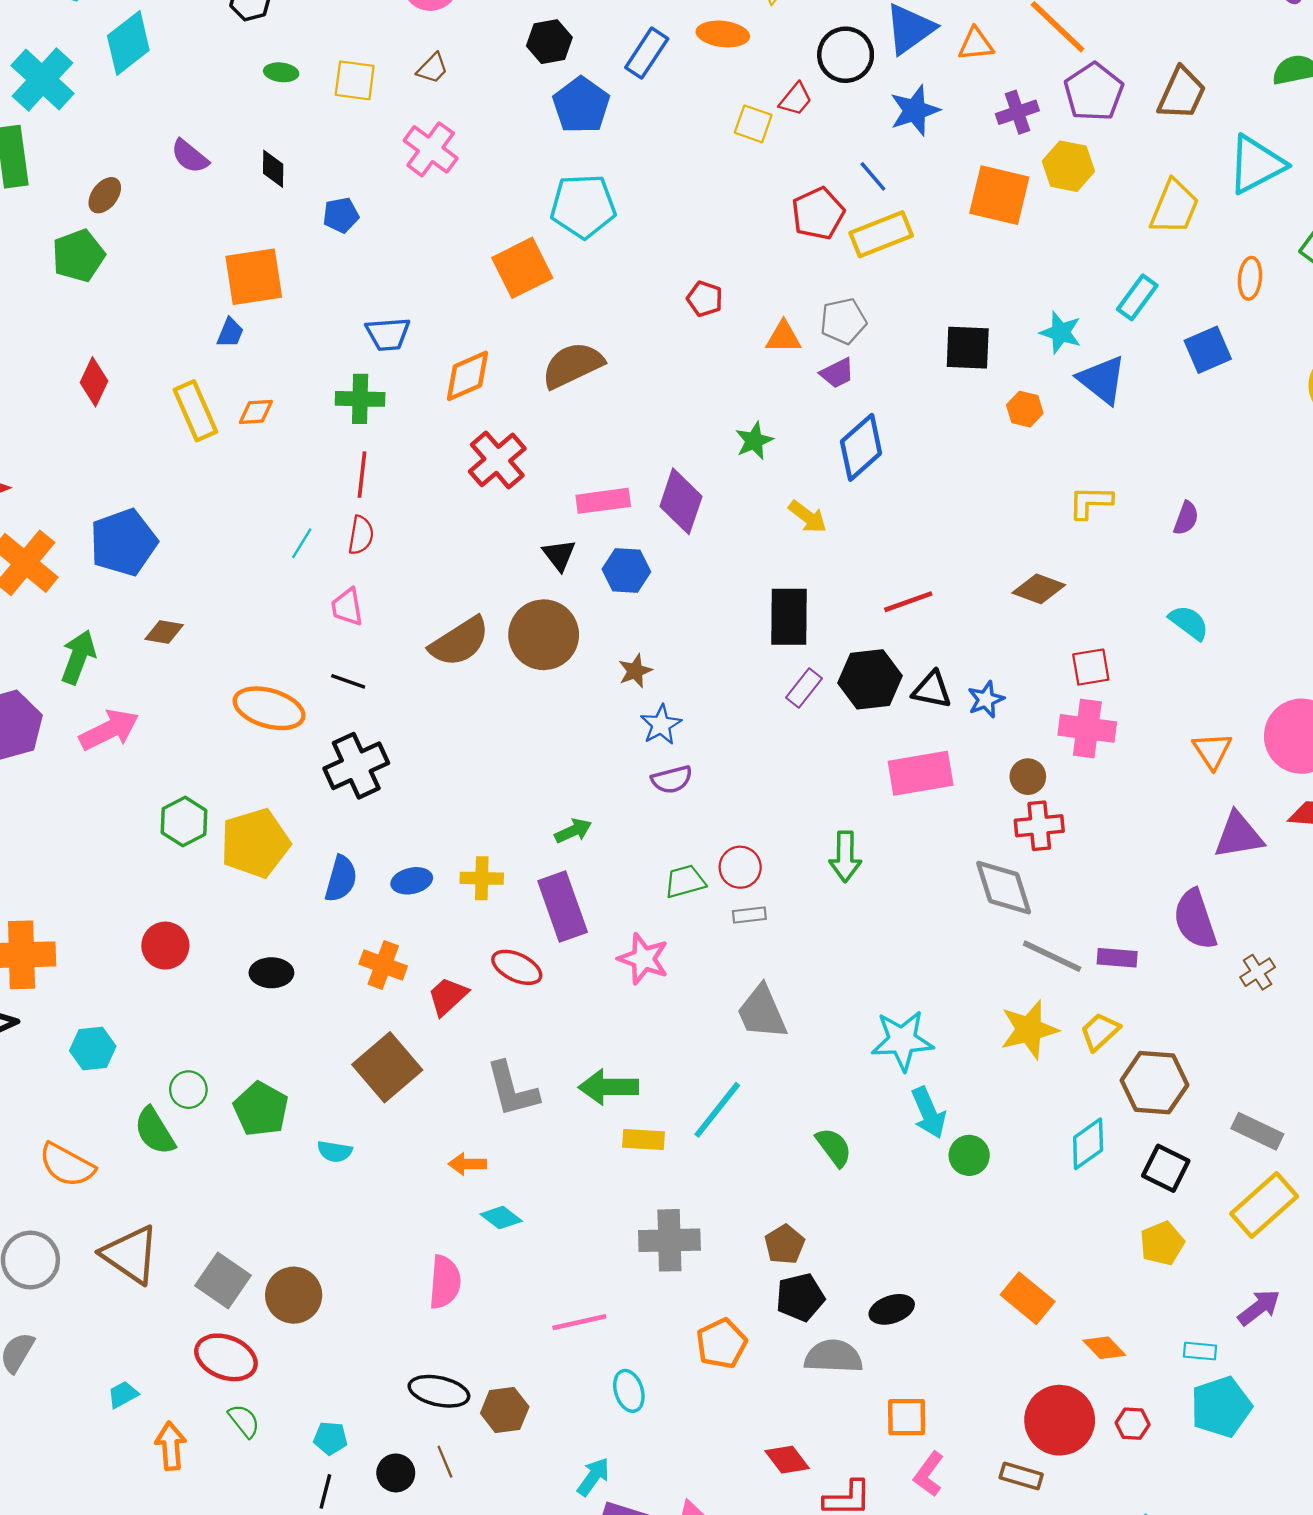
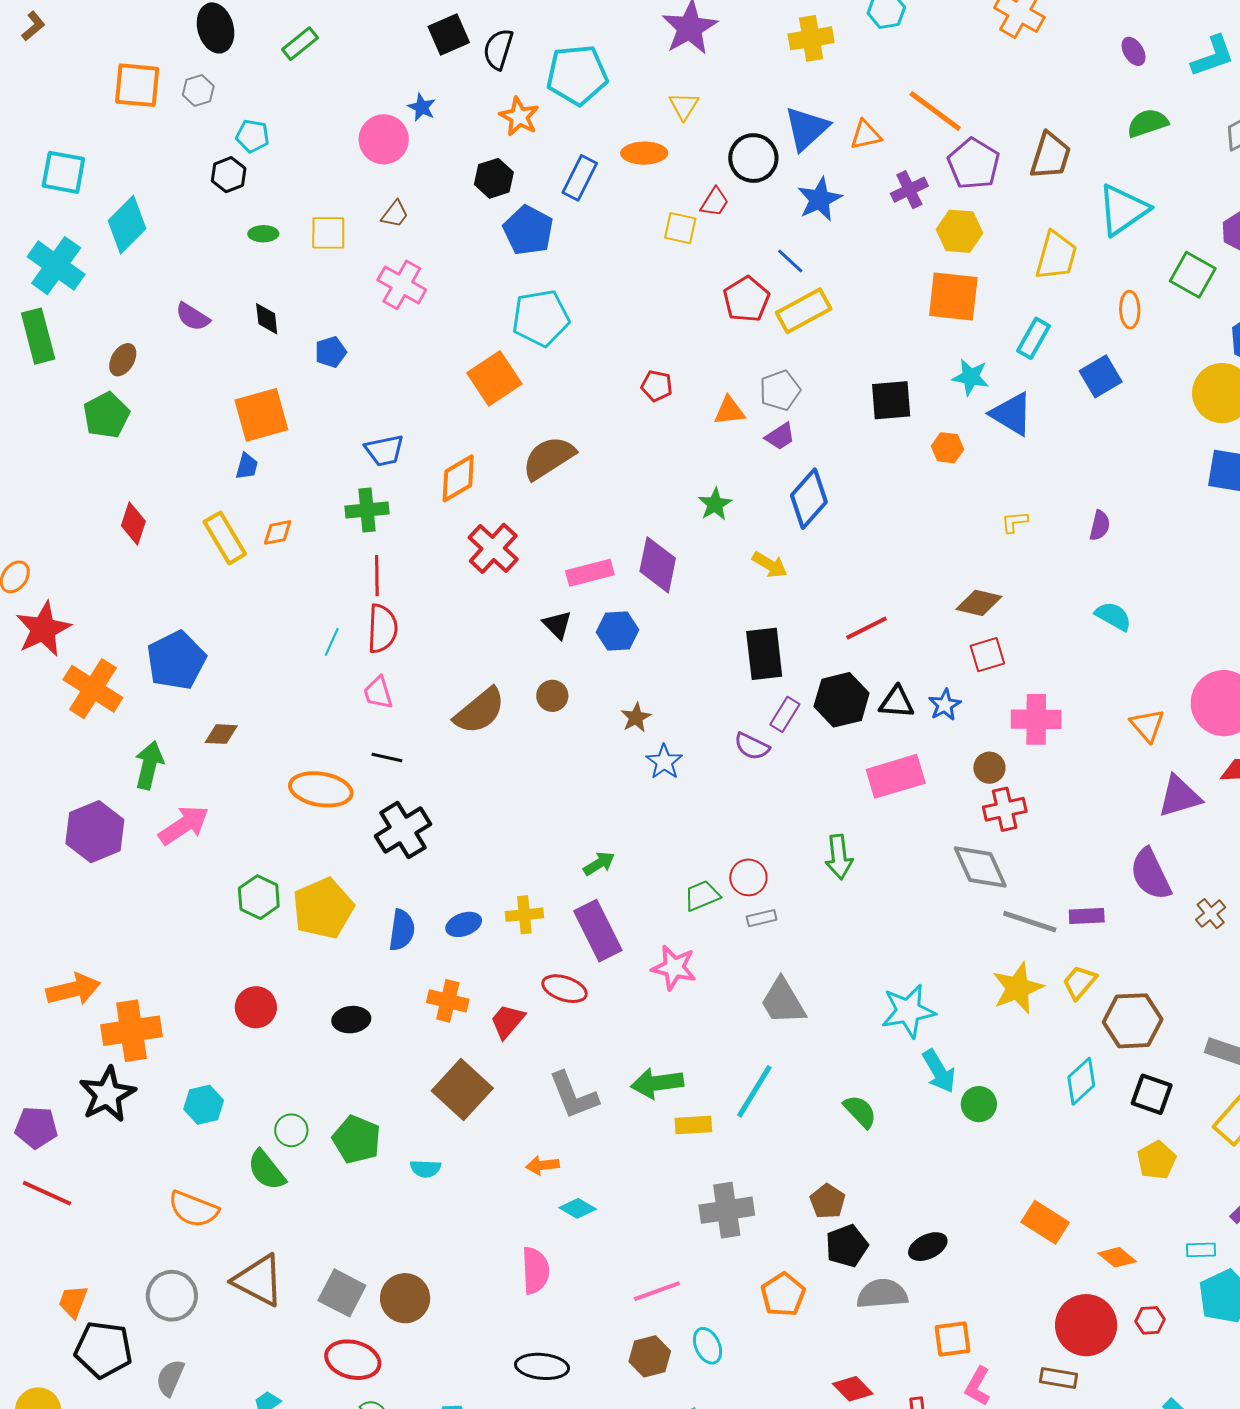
orange square: (999, 195) -> (953, 296), moved
yellow L-shape: (1090, 502) -> (1015, 522), size x0.7
red semicircle: (361, 535) -> (382, 629), size x1.4
brown circle: (544, 635) -> (552, 696), size x0.5
red square: (1091, 667) -> (987, 655), moved
purple semicircle: (672, 780) -> (752, 746), moved, turned 48
brown hexagon: (505, 1410) -> (650, 1356), moved

